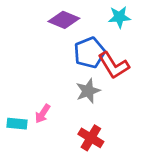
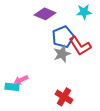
gray star: (88, 91) -> (62, 54), moved
pink arrow: (43, 114) -> (21, 80), moved, turned 32

